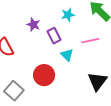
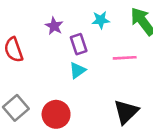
cyan triangle: (67, 55) -> (77, 70), moved, turned 32
red circle: (44, 75) -> (56, 114), moved

